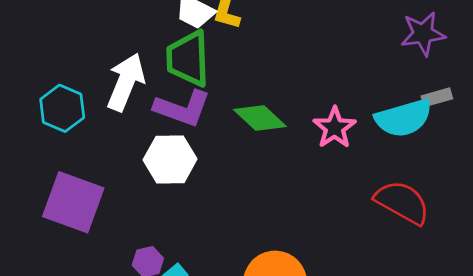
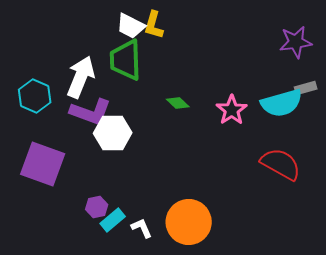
purple L-shape: (182, 108) -> (91, 112), moved
green diamond: (260, 118) -> (178, 103), size x0.6

